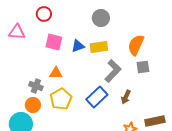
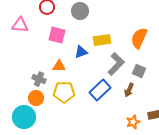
gray circle: (101, 18) -> (80, 11), moved
blue triangle: (78, 46) -> (81, 52), moved
gray square: (143, 67) -> (139, 71), moved, turned 32
yellow pentagon: (61, 99) -> (64, 92), turned 30

